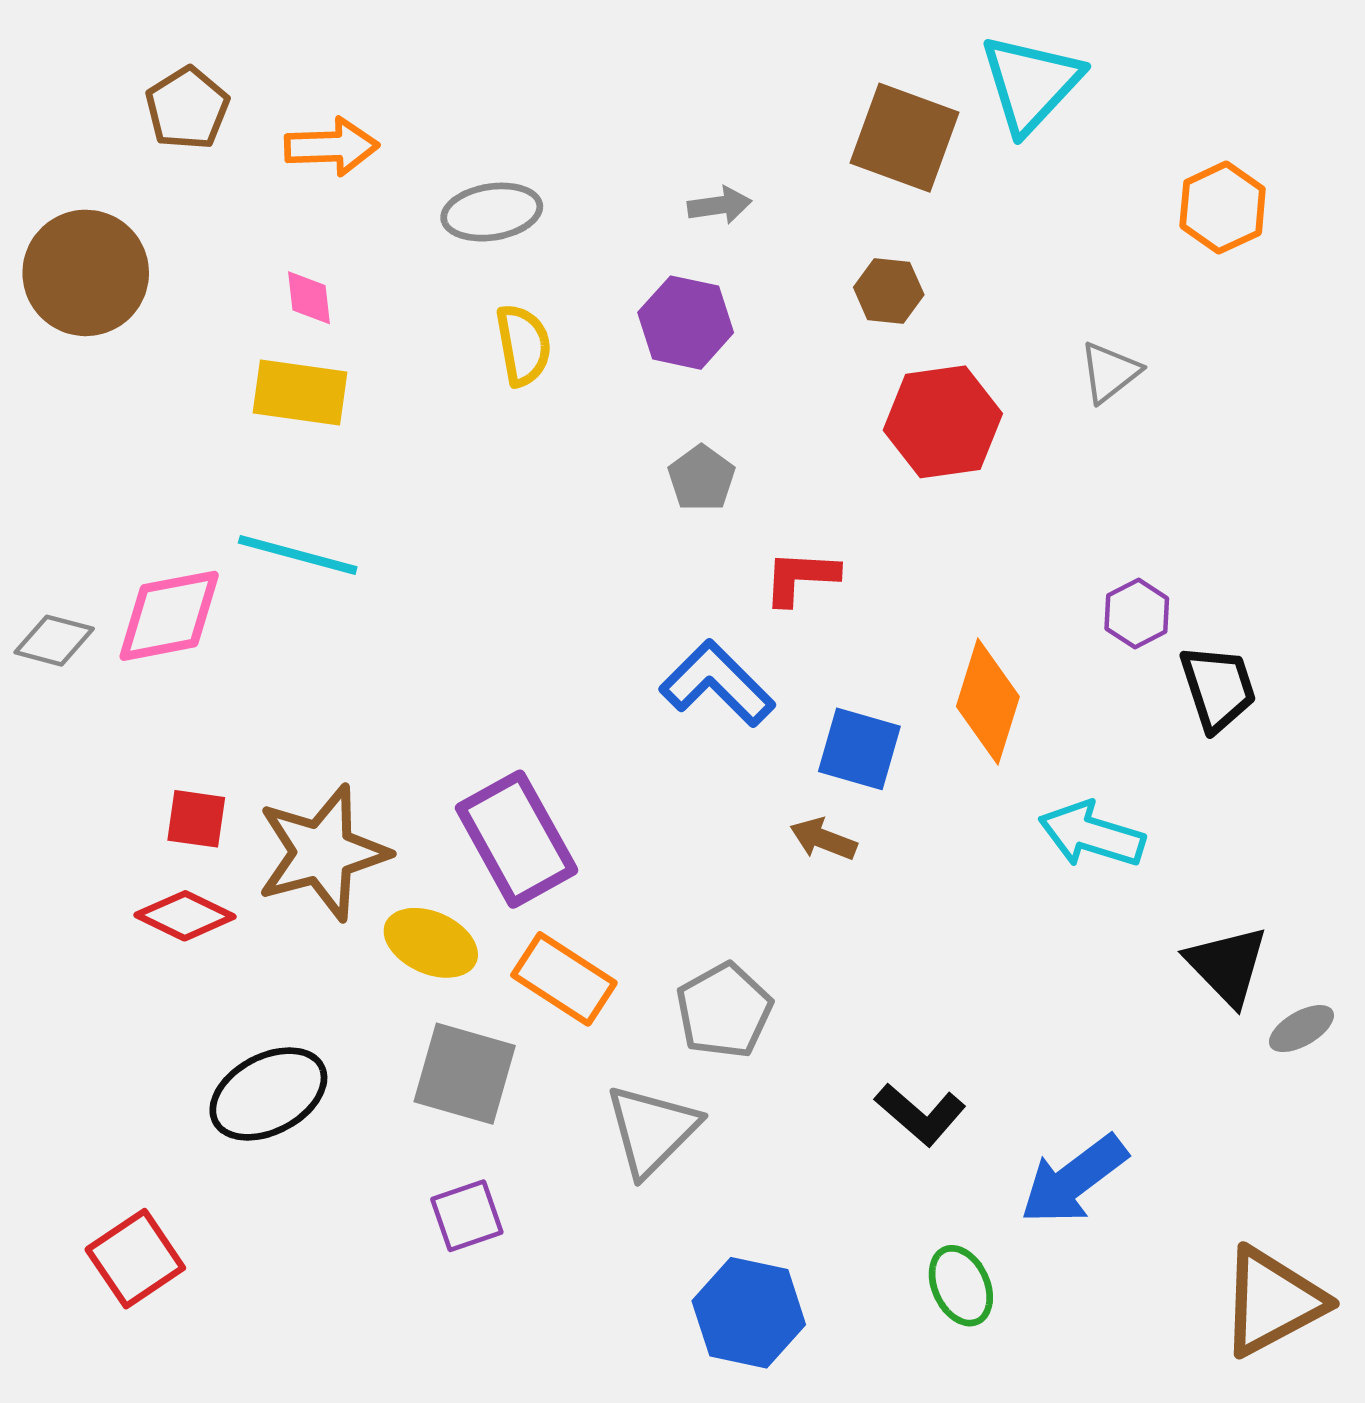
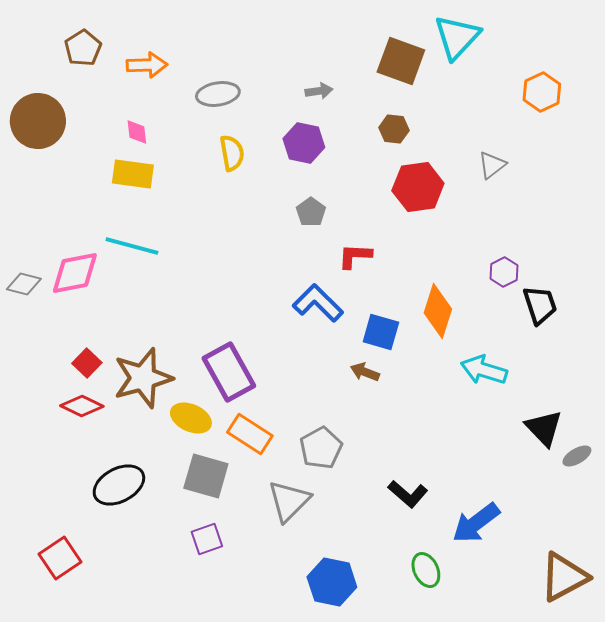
red square: (196, 819) -> (87, 363), turned 36

